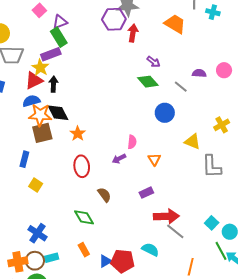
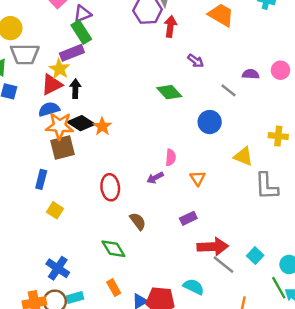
green diamond: (148, 82) -> (169, 92), moved
black diamond: (58, 113) -> (81, 123), turned -30
yellow cross: (222, 125) -> (278, 136), turned 35
orange star: (78, 134) -> (102, 126), moved
cyan square: (212, 223) -> (255, 256), moved

